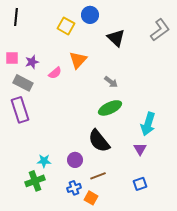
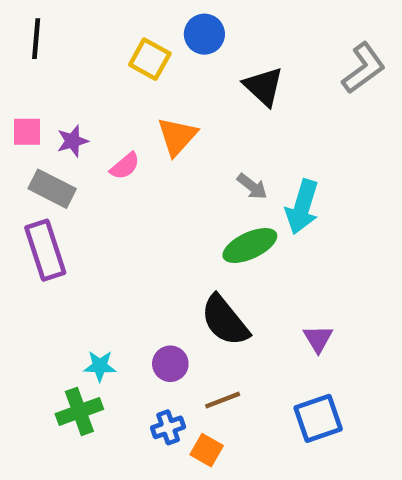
cyan arrow: (148, 124) -> (302, 207), moved
blue square: (140, 184) -> (318, 418), size x1.5

